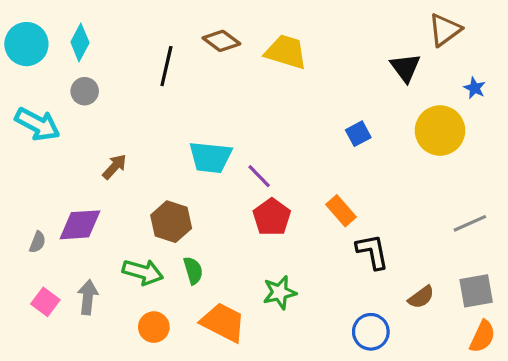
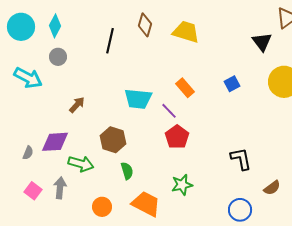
brown diamond: (221, 41) -> (145, 25), turned 70
orange rectangle: (341, 211) -> (185, 88), moved
green arrow: (143, 272) -> (81, 164), moved

